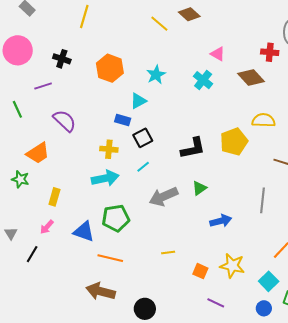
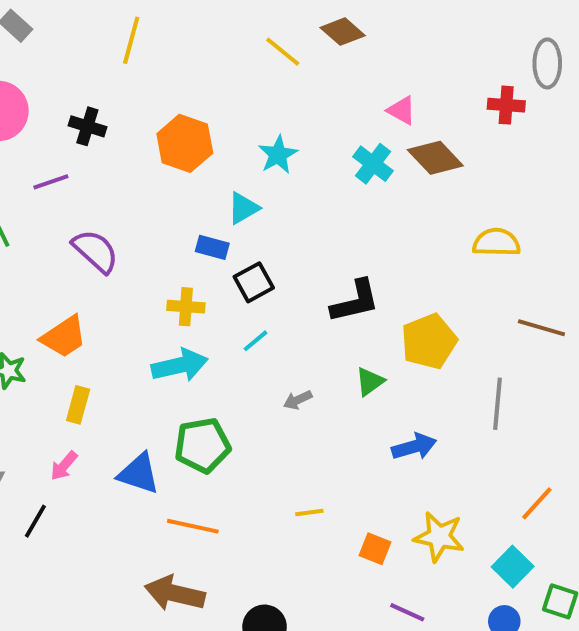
brown diamond: (251, 77) -> (435, 158), moved
yellow pentagon: (234, 142) -> (429, 341), moved
orange trapezoid: (38, 153) -> (64, 337), moved
gray arrow: (163, 197) -> (298, 400), size x0.5

